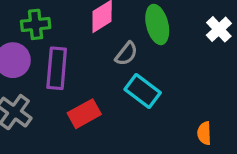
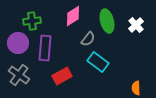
white cross: (219, 29) -> (136, 25), moved

